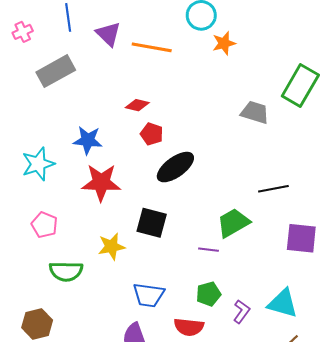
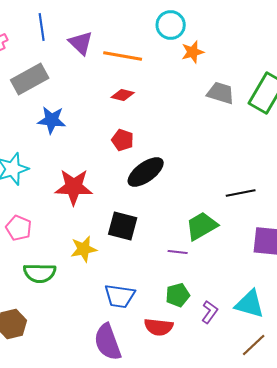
red diamond: (137, 105) -> (123, 95), moved
gray trapezoid: (255, 112) -> (221, 93), moved
blue star: (88, 140) -> (52, 120), moved

